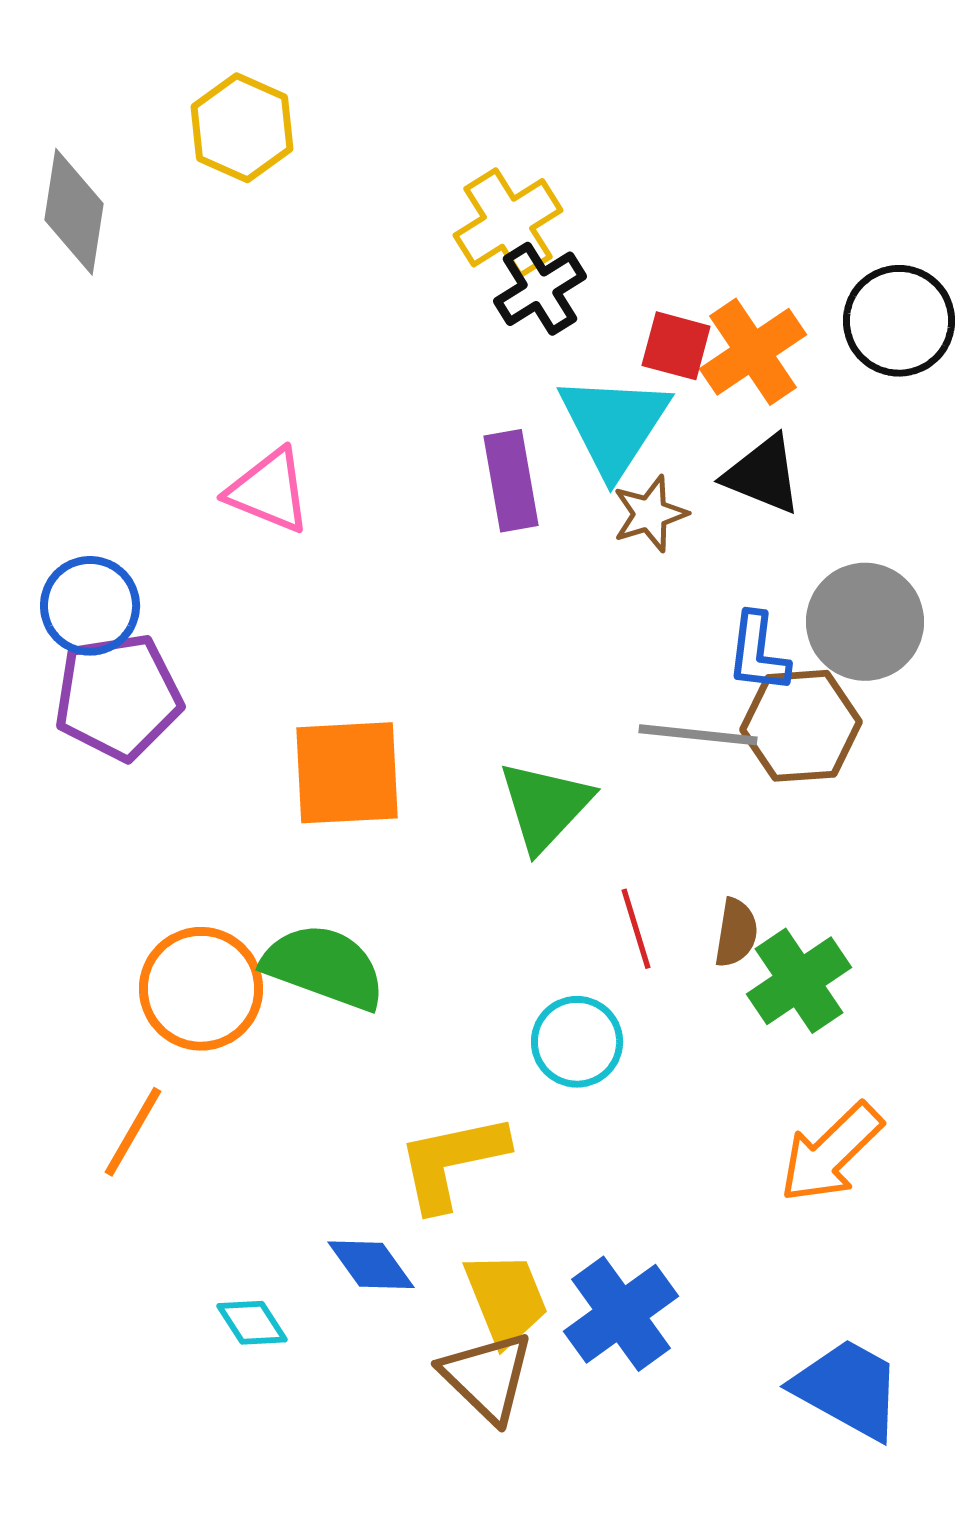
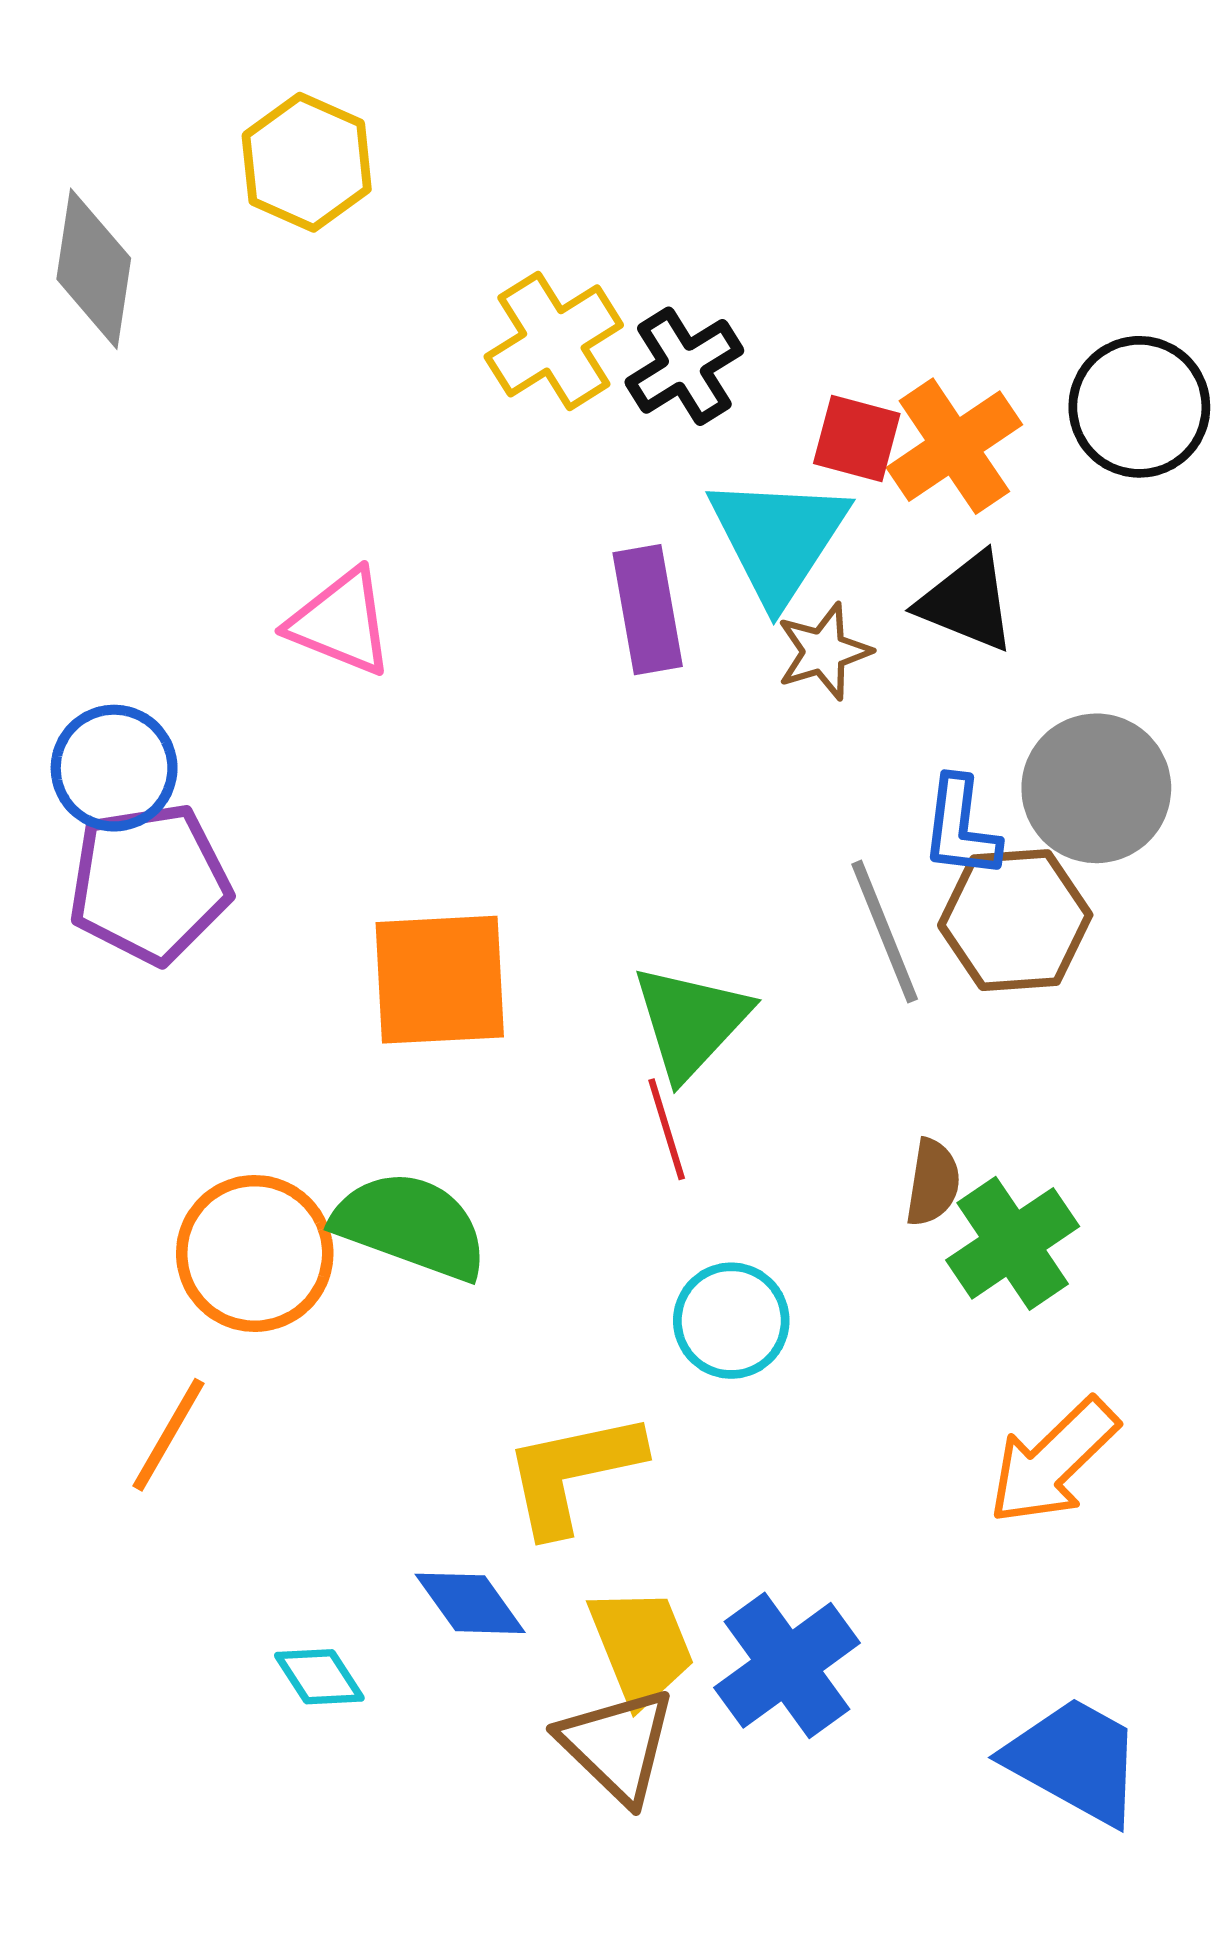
yellow cross: (508, 223) -> (554, 341), moved
gray line: (698, 735) -> (885, 932), turned 62
red line: (636, 929) -> (667, 1129), moved

